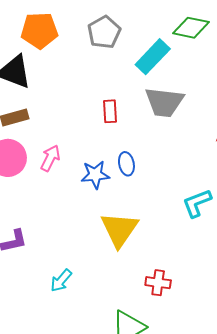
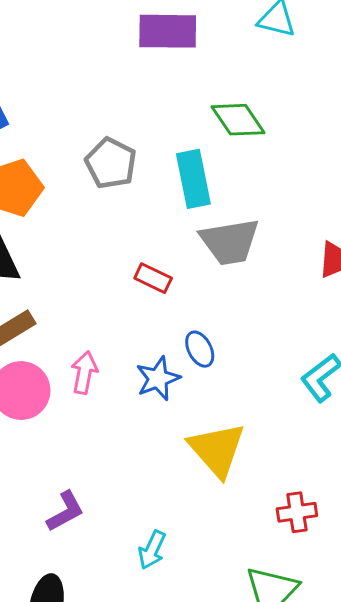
green diamond: (191, 28) -> (238, 120), turned 60
cyan rectangle: (153, 57) -> (193, 179), turned -39
red rectangle: (110, 111) -> (153, 278), turned -45

